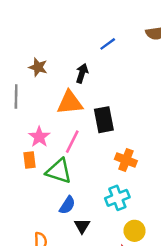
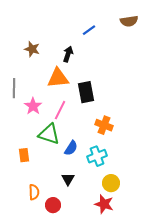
gray line: (16, 96) -> (14, 88), moved
orange rectangle: (29, 160) -> (24, 155), moved
blue semicircle: (67, 205) -> (71, 148), moved

